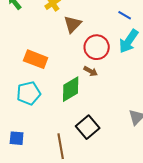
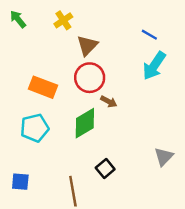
red circle: (97, 47) -> (90, 78), moved
black square: (88, 127) -> (105, 169), size x0.7

